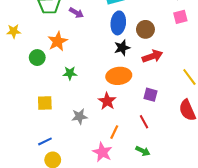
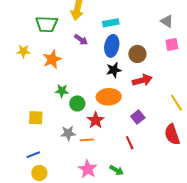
purple arrow: (76, 13) -> (81, 40), moved
yellow star: (14, 31) -> (23, 51), moved
green circle: (37, 58) -> (77, 103), moved
purple square: (151, 95) -> (138, 117), turned 32
orange line: (114, 132) -> (87, 140), moved, turned 56
green arrow: (143, 151) -> (117, 170), moved

